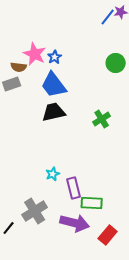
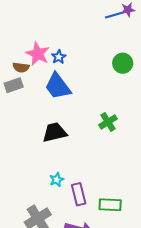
blue line: (108, 17) -> (114, 15), turned 36
black trapezoid: (54, 112) -> (55, 132), moved
green rectangle: (92, 203) -> (110, 205), moved

